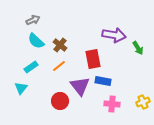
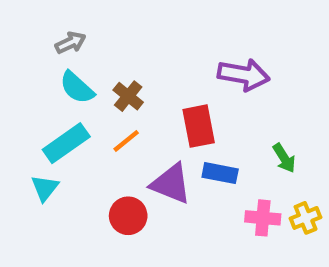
green arrow: (138, 48) -> (284, 158), moved
cyan rectangle: (31, 67) -> (66, 143), size x1.5
purple triangle: (80, 86) -> (171, 184), turned -30
pink cross: (112, 104) -> (263, 218), moved

